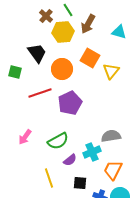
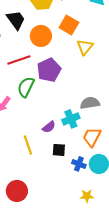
yellow triangle: (111, 71) -> (85, 47), moved
green semicircle: (58, 141) -> (26, 87), moved, turned 145

